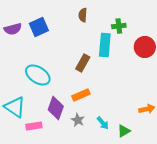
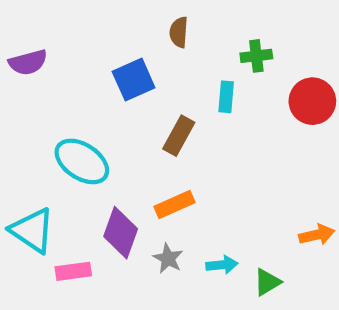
blue square: (39, 27) -> (134, 80), moved
cyan rectangle: (105, 45) -> (226, 97), size x0.6
cyan arrow: (103, 123) -> (222, 265), turned -56

